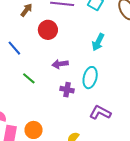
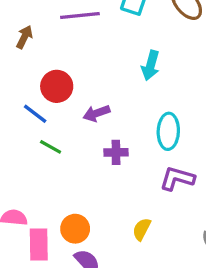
red circle: (48, 30) -> (57, 86), moved
blue line: (14, 48) -> (35, 114), moved
cyan ellipse: (90, 78) -> (168, 131), moved

